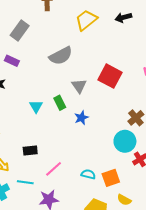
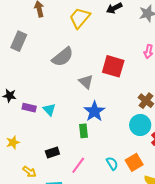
purple rectangle: (12, 61) -> (29, 108), moved
green rectangle: (60, 103) -> (83, 131), moved, turned 32
blue star: (81, 118) -> (94, 111), size x1.5
cyan semicircle: (88, 174) -> (112, 163), turned 56

